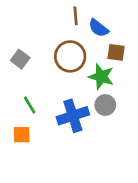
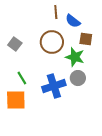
orange square: (22, 135) -> (16, 100), size x1.5

